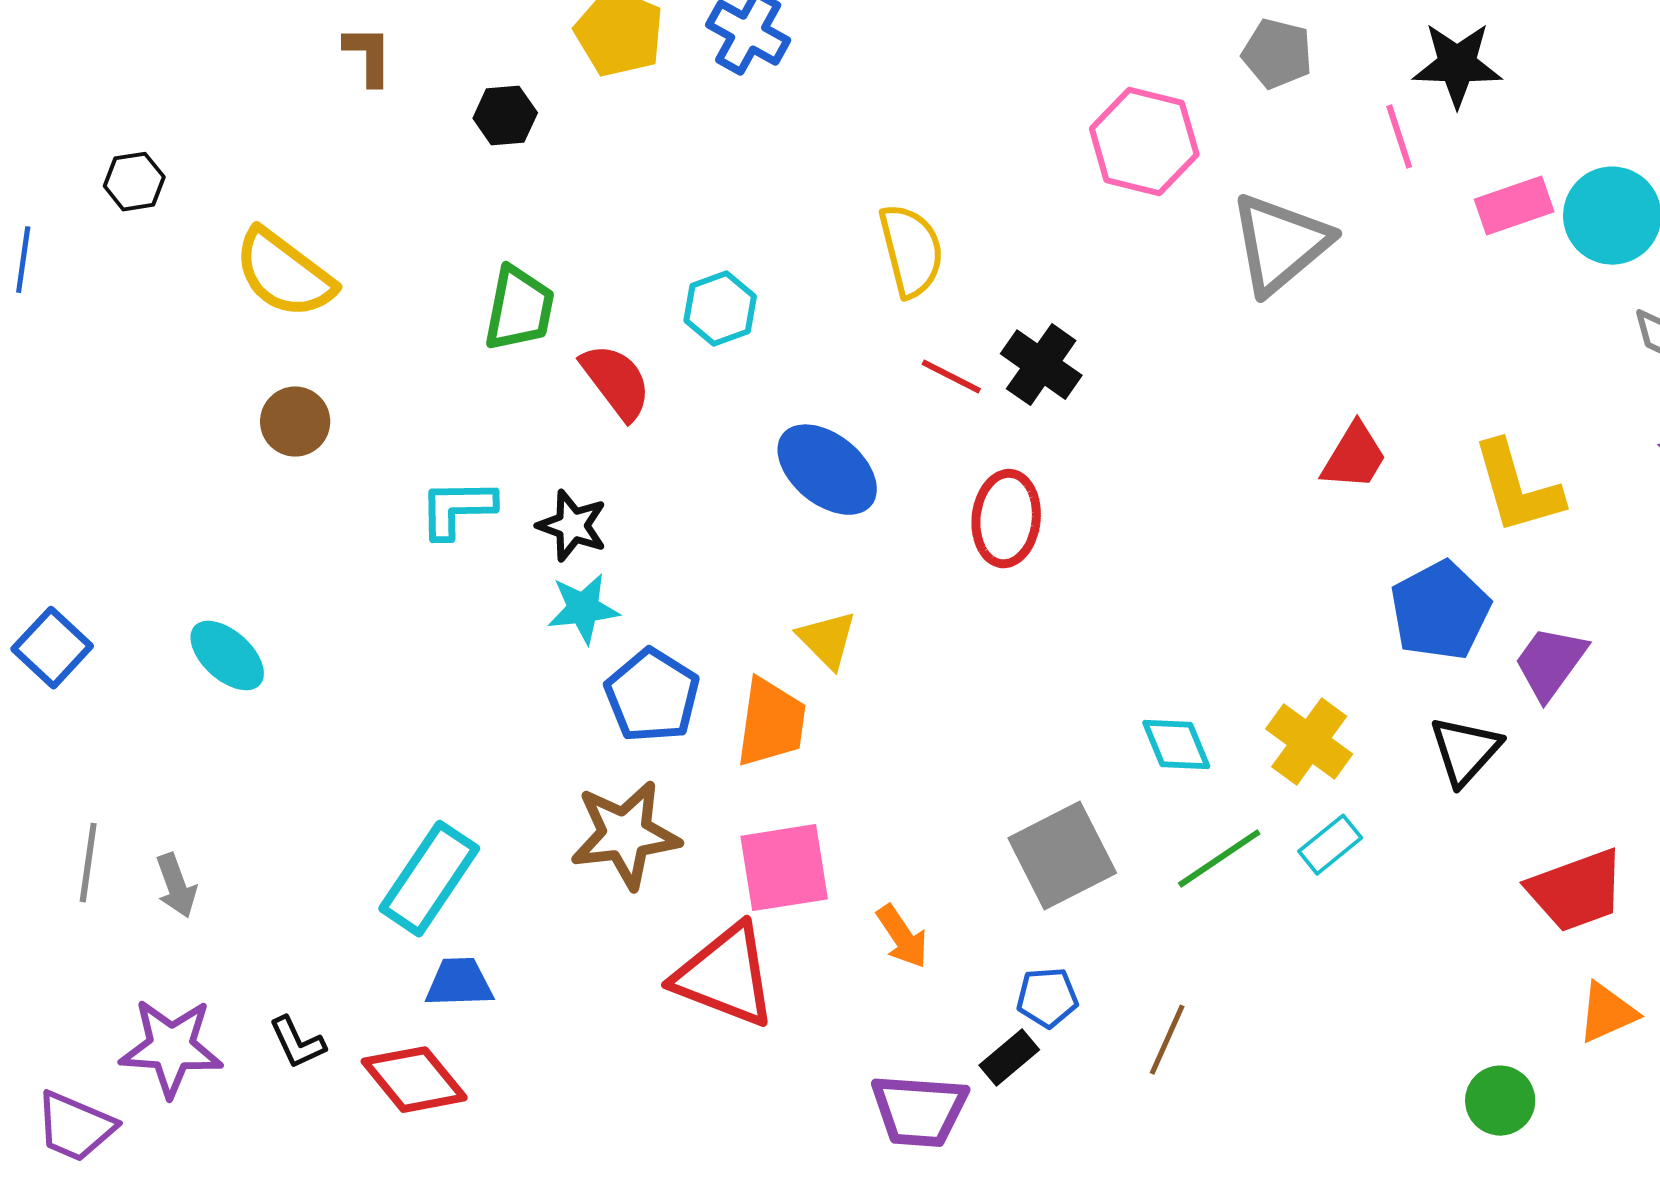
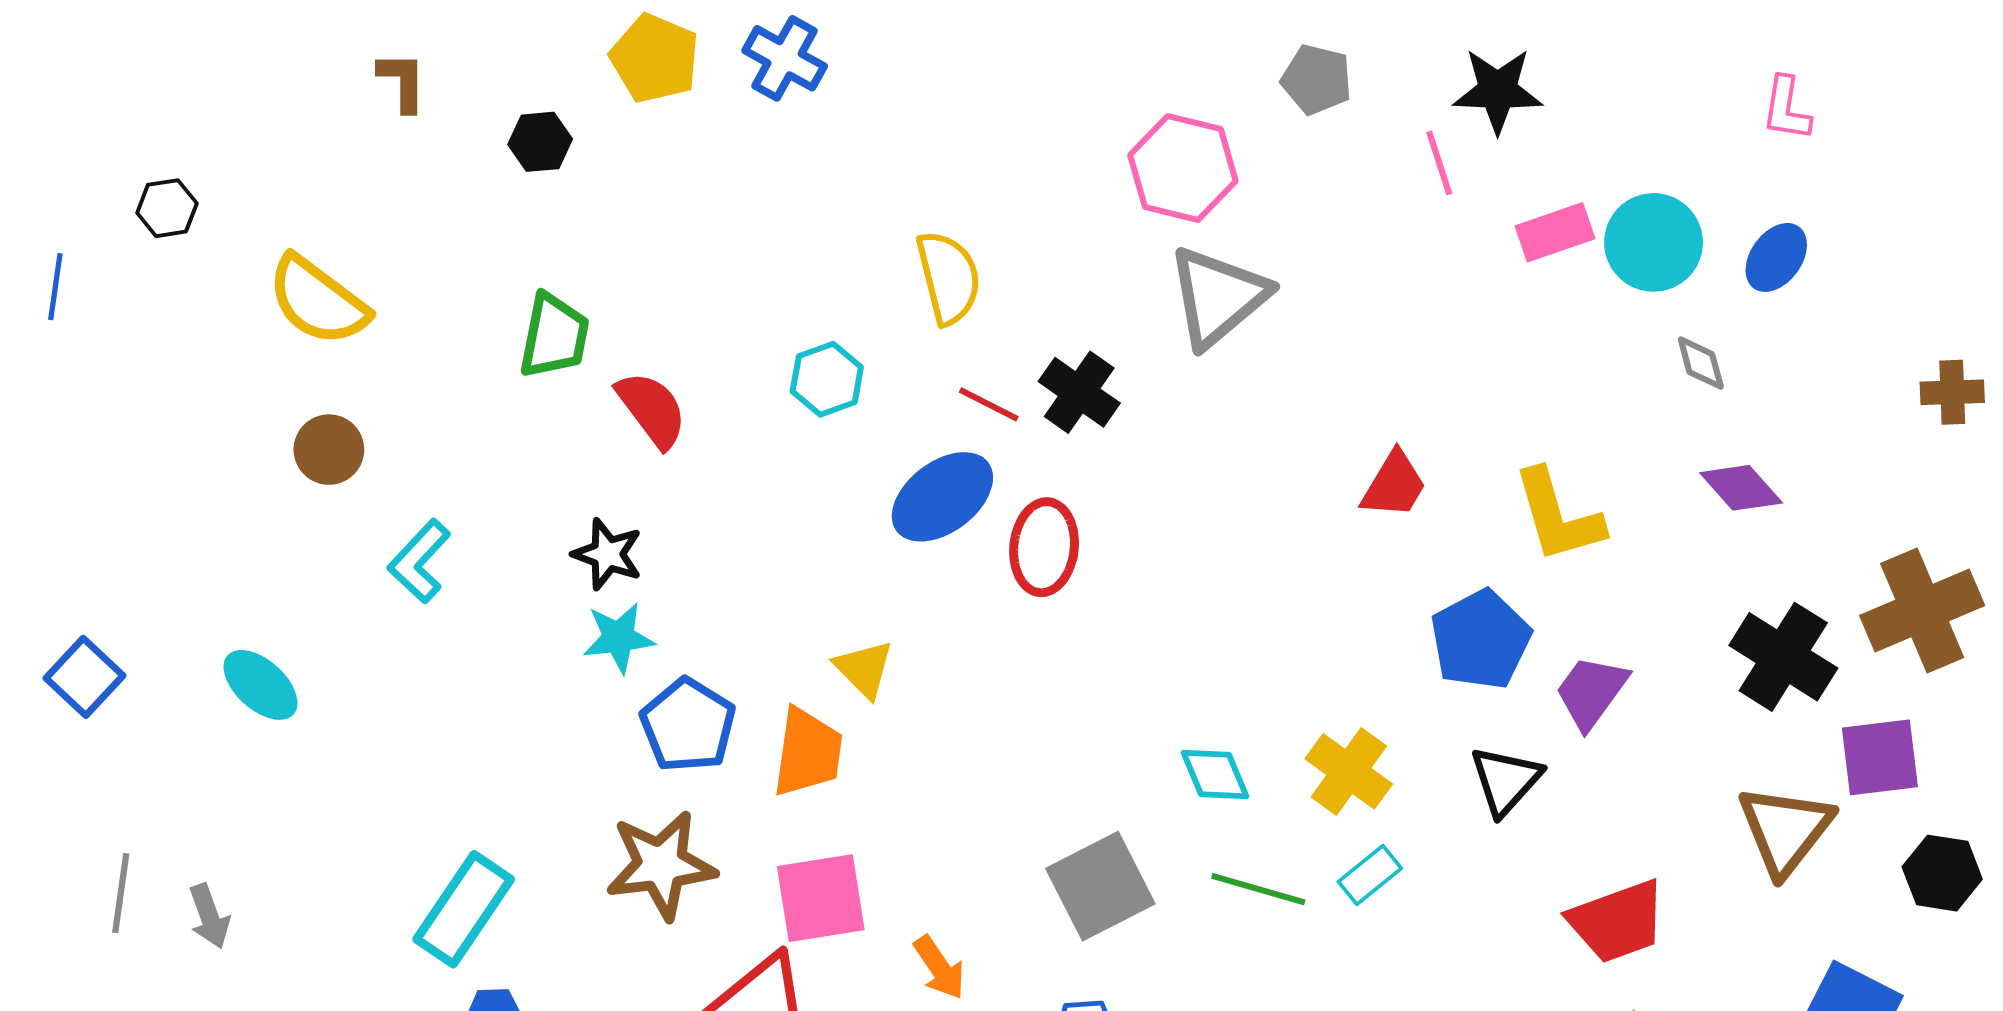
gray triangle: (1280, 244) -> (1218, 297), moved
cyan hexagon: (720, 309) -> (827, 379), moved
blue ellipse: (827, 470) -> (942, 497), moved, turned -76
cyan L-shape: (457, 509) -> (419, 561), moved, turned -46
green line: (1219, 859) -> (1258, 889), turned 50

